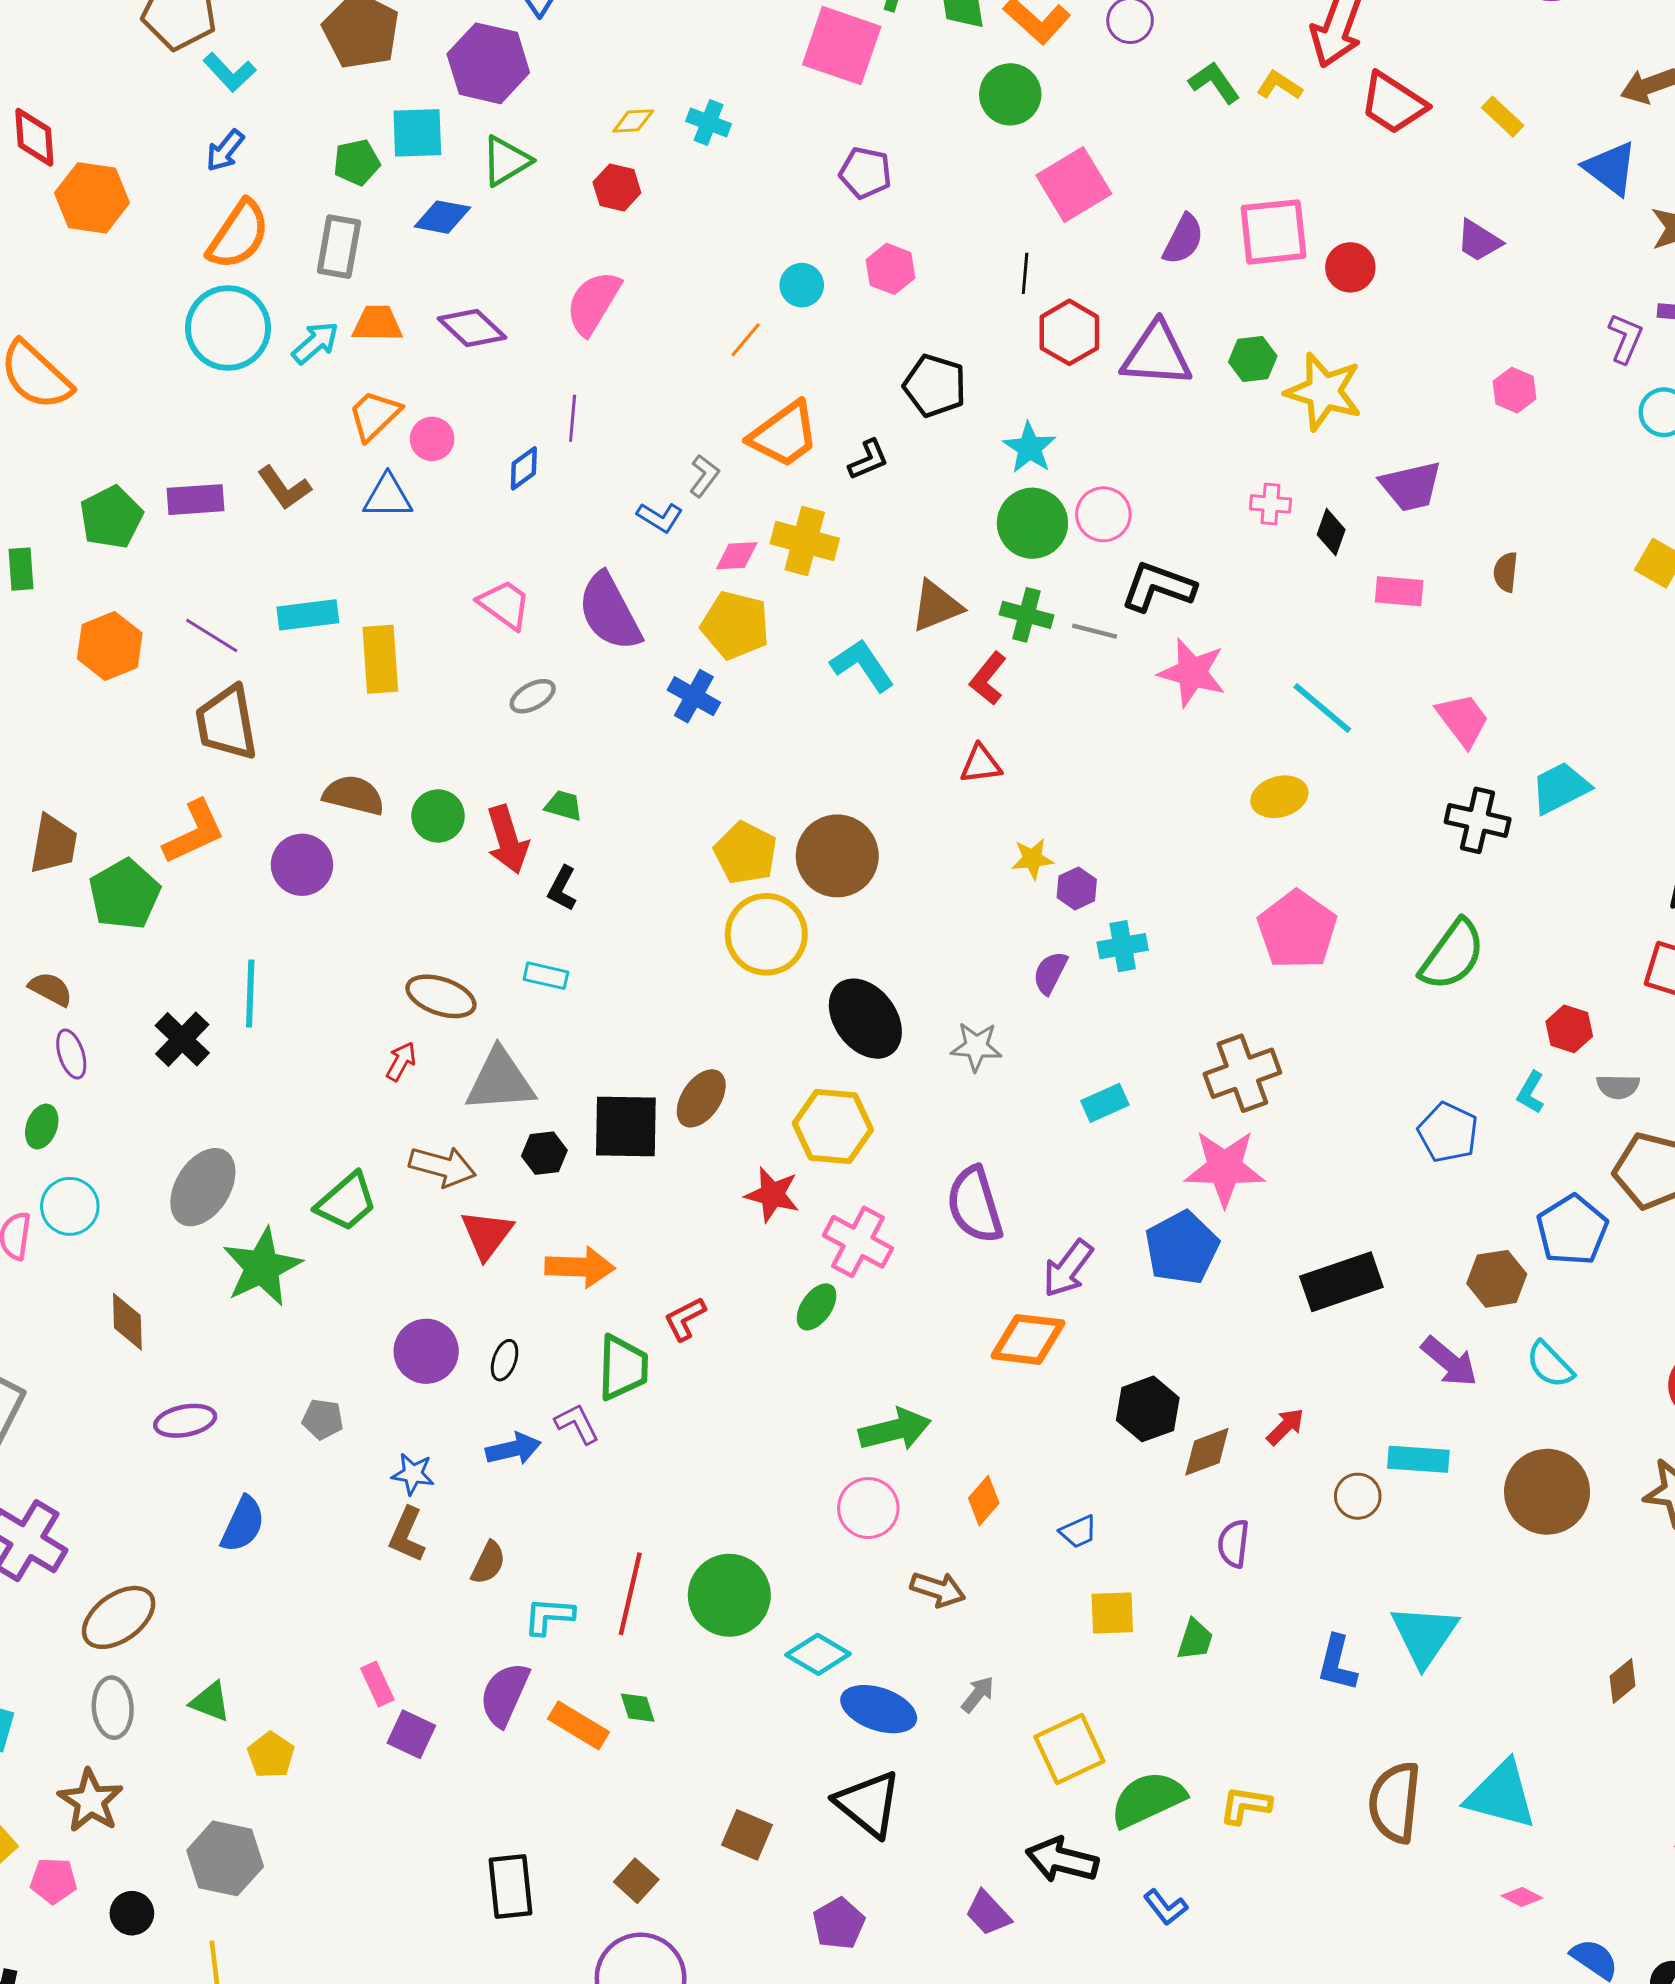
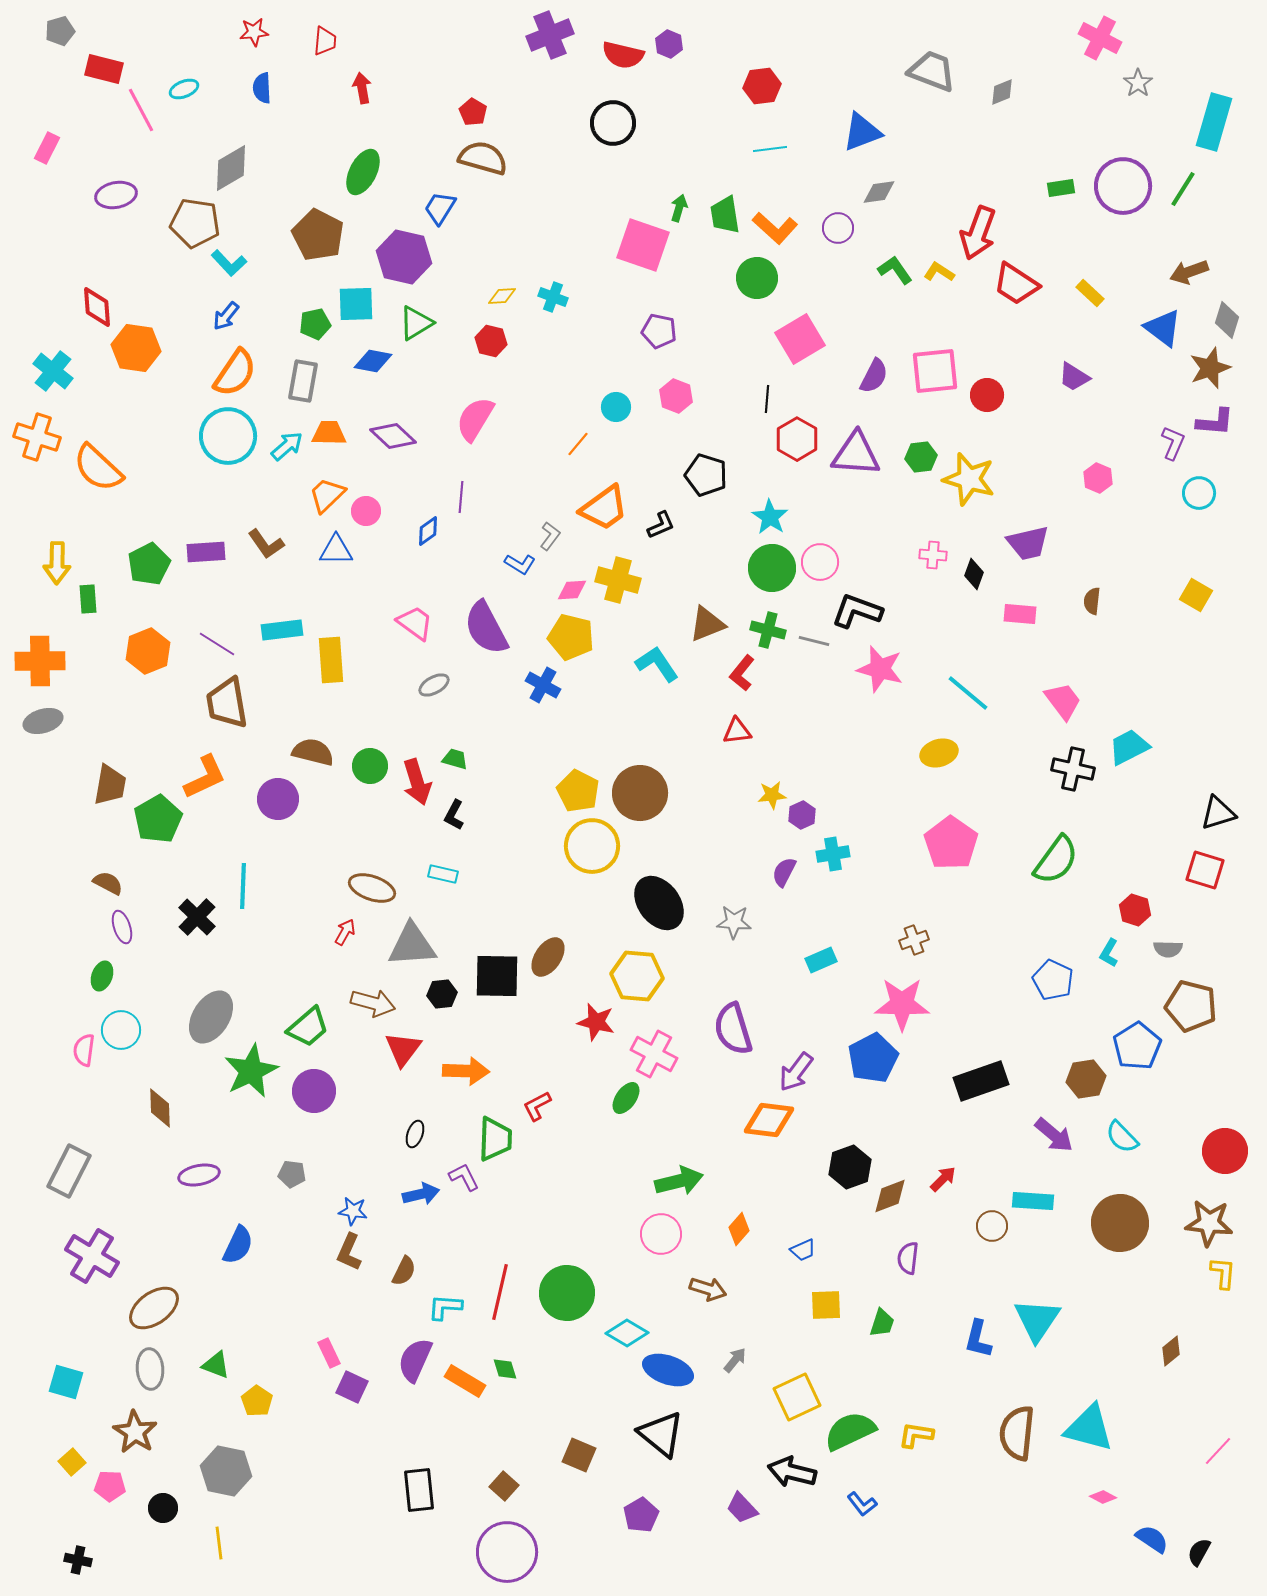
brown cross: (1242, 1073) -> (914, 940), size x0.6
purple circle: (426, 1351) -> (314, 1091), moved

